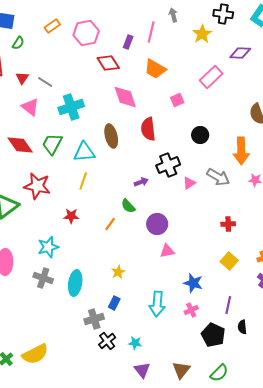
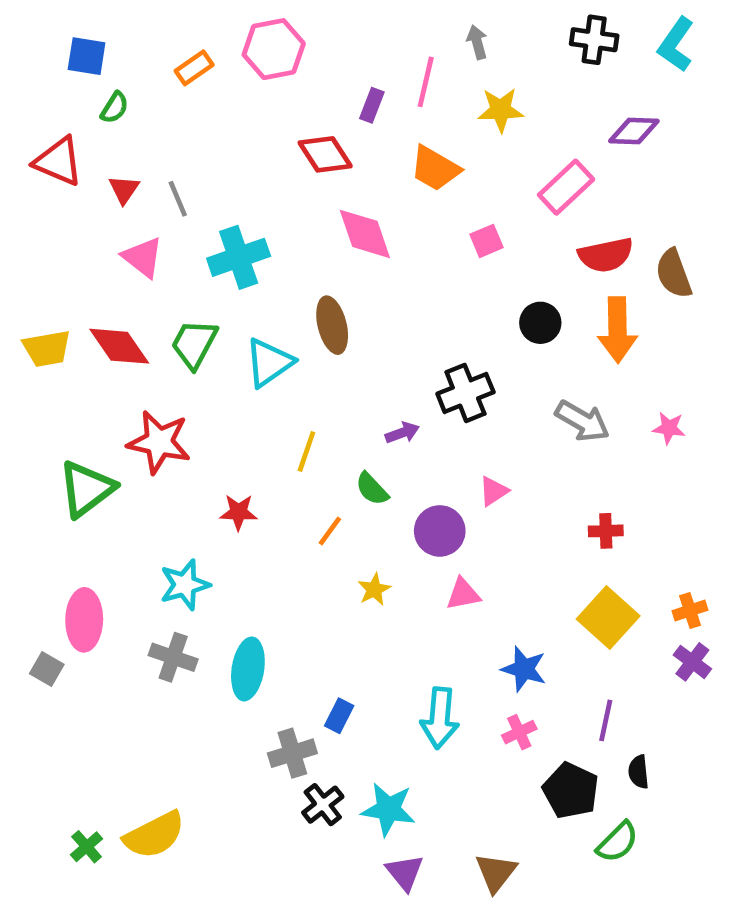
pink hexagon: (86, 33) -> (274, 49), moved
yellow star: (202, 34) -> (501, 110), moved, turned 30
gray line: (45, 82) -> (178, 199), turned 35
red semicircle: (148, 129) -> (606, 255), moved, turned -95
orange arrow: (241, 151) -> (617, 330), moved
cyan triangle: (84, 152) -> (269, 363), turned -30
yellow line: (83, 181) -> (306, 451), moved
pink triangle: (189, 183) -> (494, 491), moved
yellow square: (229, 261) -> (608, 617), size x1.4
yellow star: (118, 272) -> (374, 589), moved
cyan star: (135, 343) -> (388, 809), size x1.6
green semicircle: (219, 373) -> (617, 842), moved

